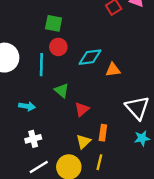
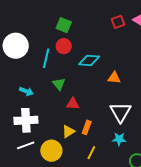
orange triangle: (113, 70) -> (114, 78), moved
red triangle: (82, 109) -> (73, 104), turned 32
white cross: (33, 139) -> (26, 120), size x1.6
yellow line: (99, 162) -> (91, 153), moved

